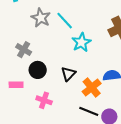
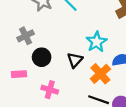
cyan star: (81, 42) -> (97, 42), moved
gray cross: (24, 50) -> (26, 36), turned 35

